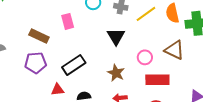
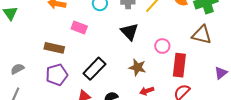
pink rectangle: (68, 21) -> (79, 27), turned -42
brown triangle: (174, 50) -> (202, 35), moved
red rectangle: (157, 80) -> (179, 65), turned -70

